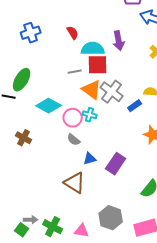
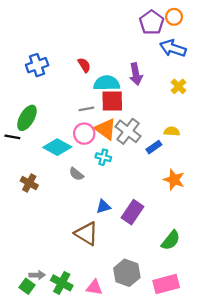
pink circle: (73, 118) -> (84, 134), moved
gray semicircle: (74, 140) -> (76, 174), moved

